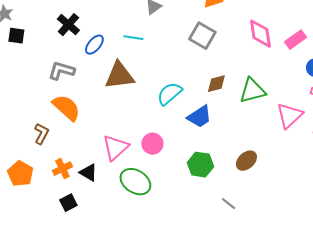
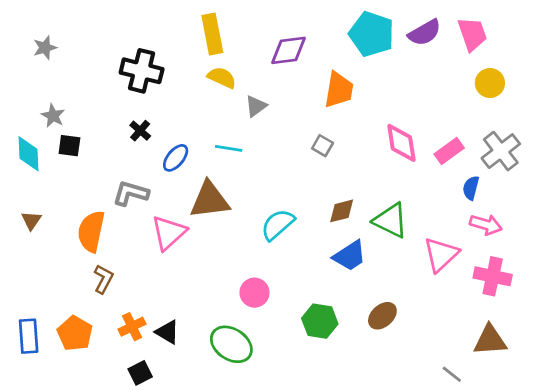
black cross: (68, 25) -> (140, 131), size x0.7
gray square: (202, 36) -> (323, 146), size x0.6
green triangle: (252, 91) -> (391, 220), turned 40
orange semicircle: (66, 108) -> (91, 231), moved, turned -120
blue trapezoid: (199, 117) -> (350, 256), moved
pink triangle: (115, 148) -> (169, 233), moved
gray line: (228, 204) -> (452, 374), moved

